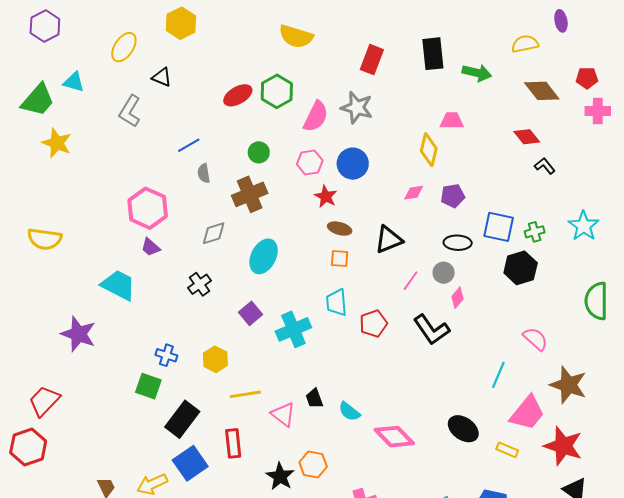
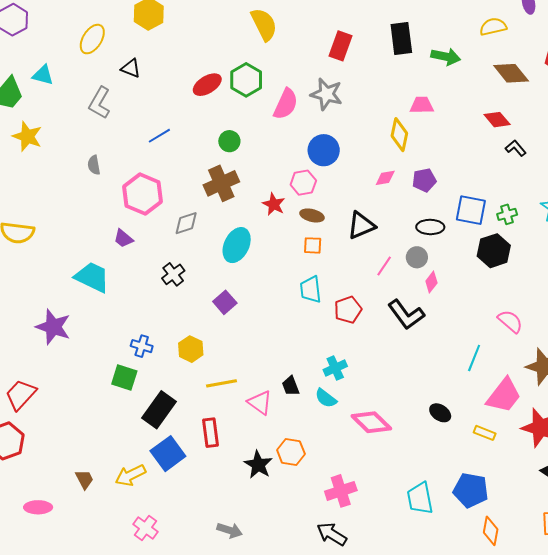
yellow semicircle: (296, 36) -> (264, 24), turned -132
pink hexagon: (310, 162) -> (303, 183), moved
gray semicircle: (204, 173) -> (94, 165), moved
red star: (326, 196) -> (274, 204), moved
pink hexagon: (148, 208) -> (143, 194), moved
cyan cross: (293, 329) -> (335, 368), moved, size x0.7
black ellipse: (463, 429) -> (440, 413), size x0.7

